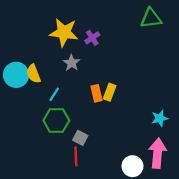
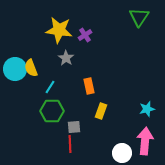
green triangle: (151, 18) -> (139, 17), turned -50
yellow rectangle: (110, 92) -> (101, 111), moved
gray square: (80, 138) -> (74, 127), turned -32

